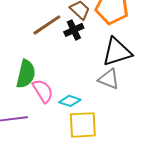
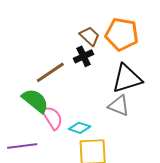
brown line: (47, 25) -> (50, 72), moved
green semicircle: (26, 74) -> (35, 101), turned -64

